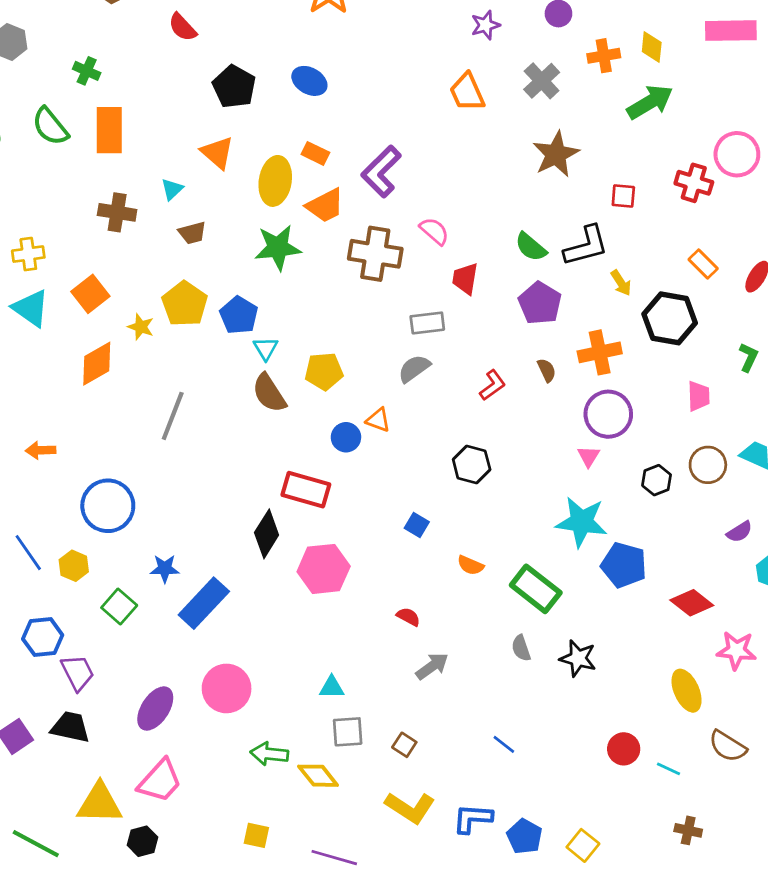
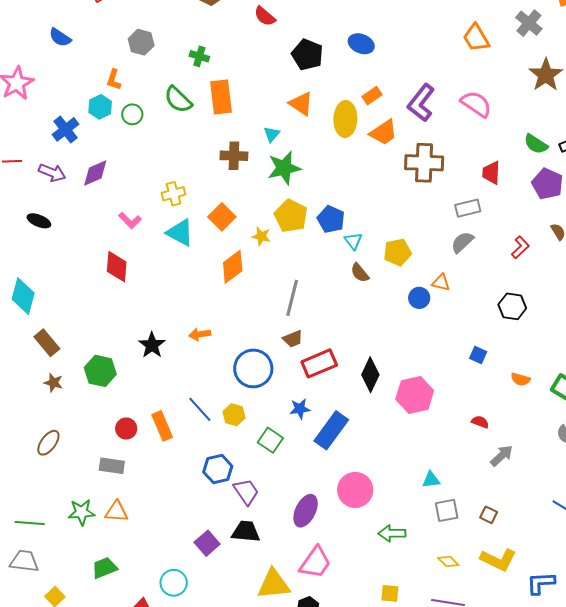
orange rectangle: (315, 153) -> (372, 96), turned -54
pink semicircle: (434, 231) -> (476, 104), moved, size x1.4
brown trapezoid: (192, 233) -> (293, 339), moved
green star: (278, 248) -> (284, 168), moved
brown semicircle: (269, 393) -> (360, 273), size x0.7
red rectangle: (306, 490) -> (319, 363), moved, turned -32
yellow diamond: (318, 776) -> (448, 561), moved, size x0.7
blue L-shape: (472, 818) -> (541, 583), moved

